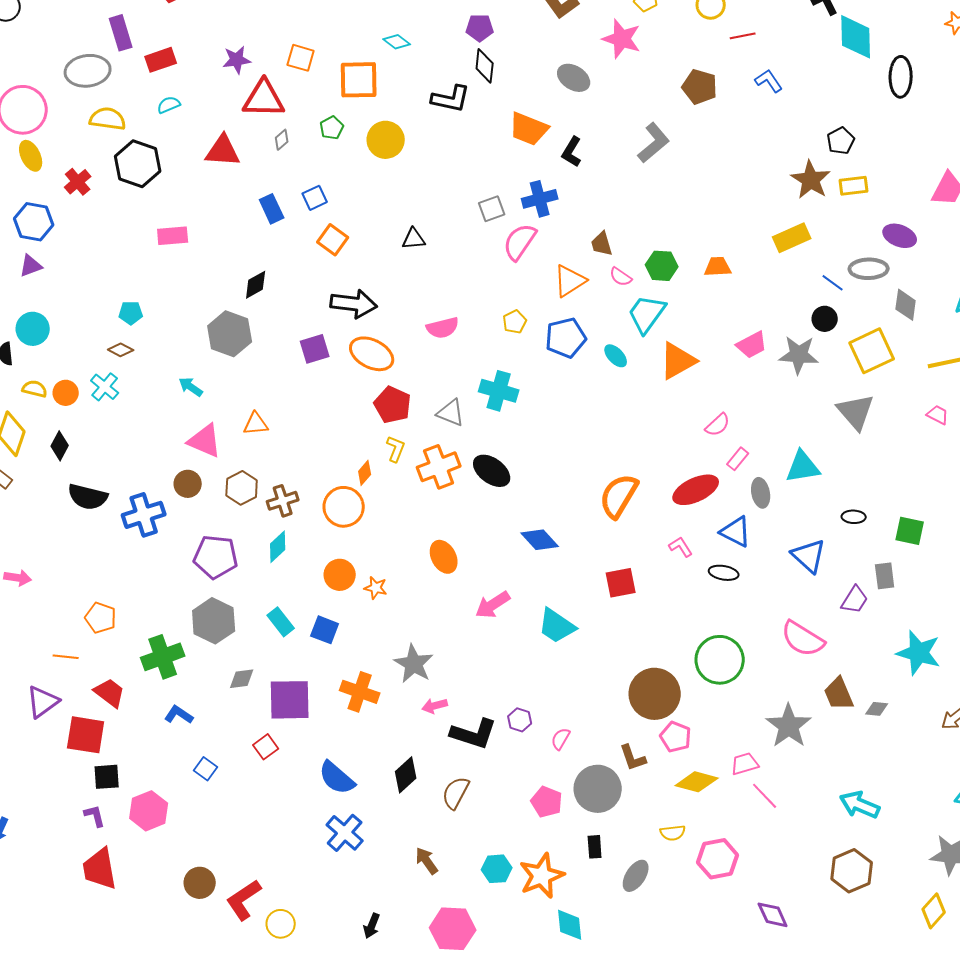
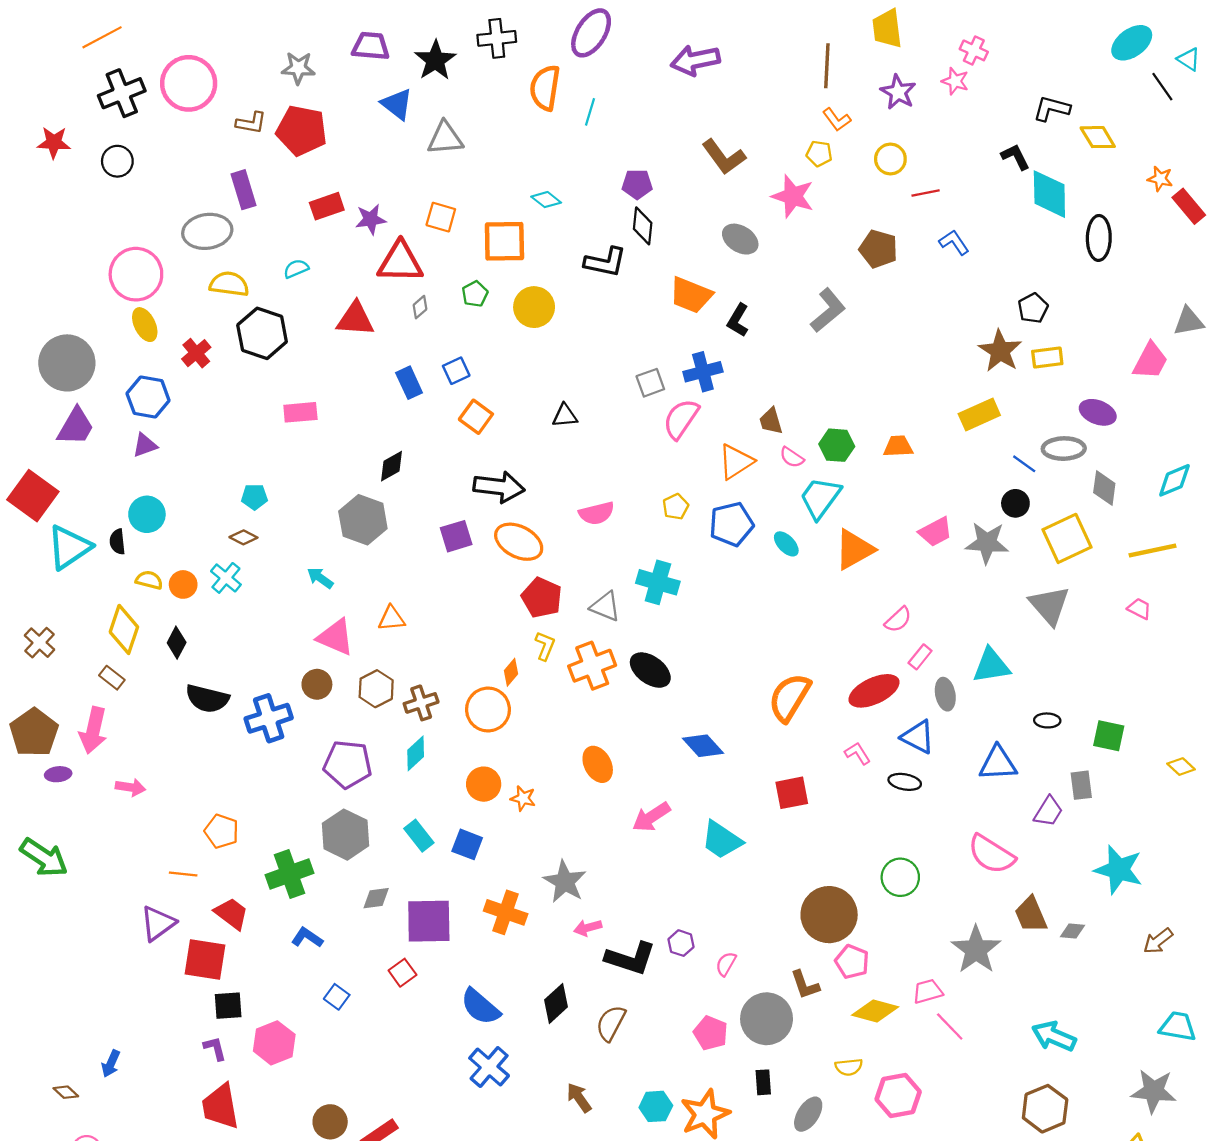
red rectangle: (161, 60) -> (327, 206), moved
blue triangle: (809, 556) -> (998, 763), turned -45
green circle: (720, 660) -> (900, 877), size x0.7

